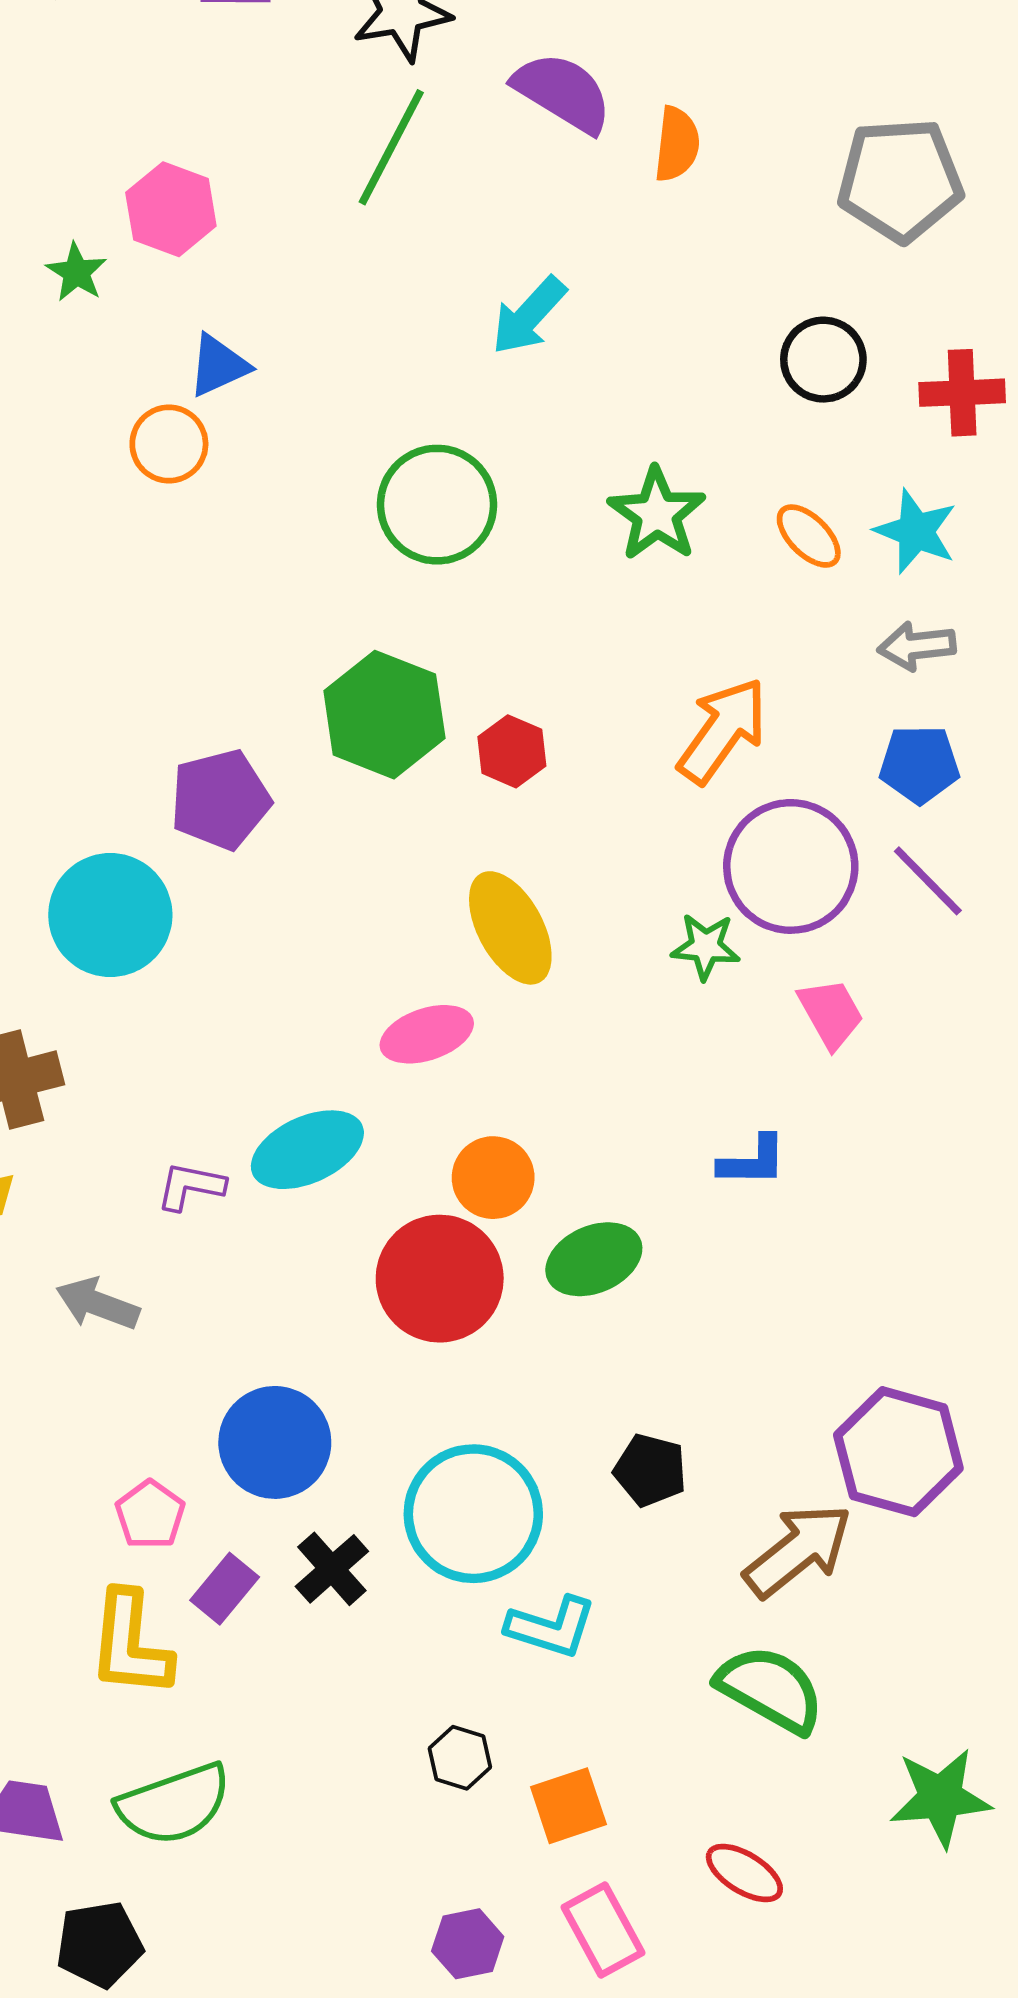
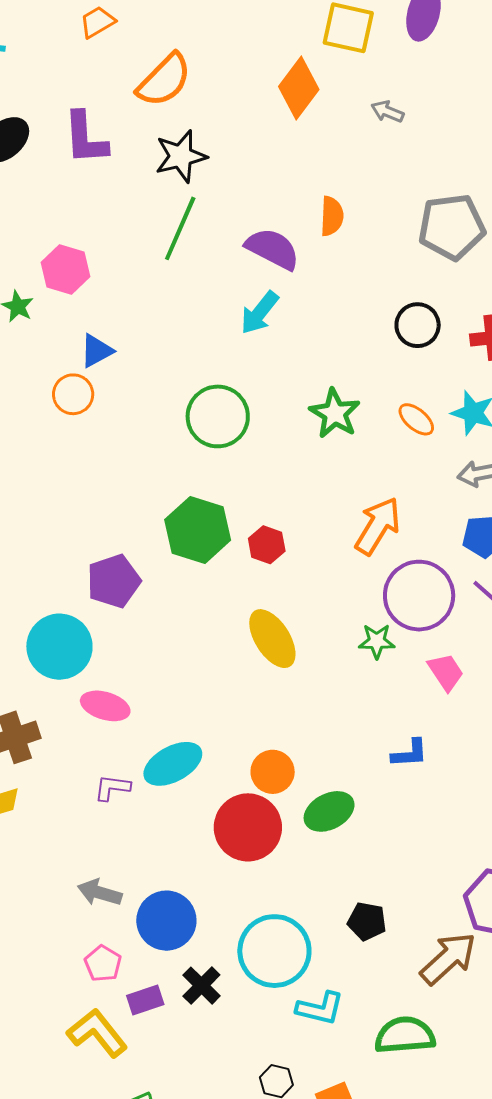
purple semicircle: (563, 92) -> (273, 249), moved
pink ellipse: (427, 1034) -> (105, 706), moved, turned 39
gray arrow: (98, 1304) -> (100, 893), moved
purple rectangle: (225, 1589) -> (145, 1000), turned 36
yellow L-shape: (130, 1644) -> (97, 1033), turned 140
green semicircle: (770, 1689) -> (405, 1035), moved, turned -30

